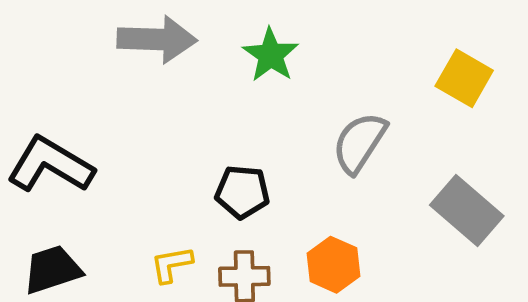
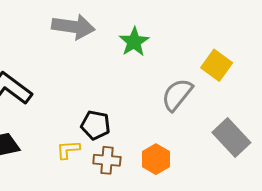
yellow square: (464, 78) -> (217, 65), moved
black pentagon: (242, 192) -> (96, 125), moved

